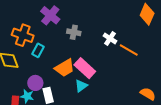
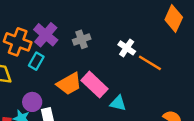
purple cross: (50, 15) -> (46, 35), moved
gray cross: (74, 32) -> (82, 39), turned -32
cyan triangle: (81, 86) -> (118, 103), moved, turned 48

